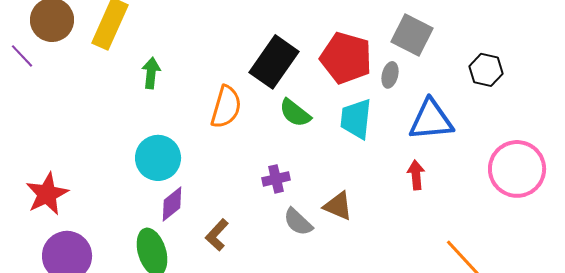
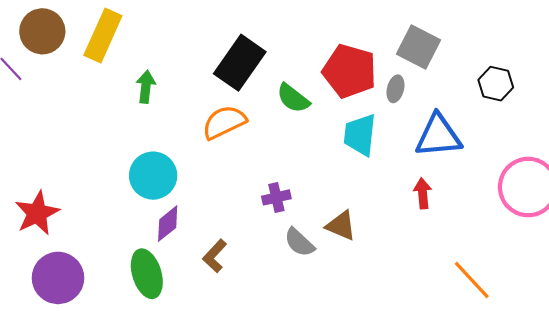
black rectangle: (274, 62) -> (240, 63), moved
orange semicircle: (226, 107) -> (224, 122), turned -132
green semicircle: (295, 113) -> (293, 98), moved

